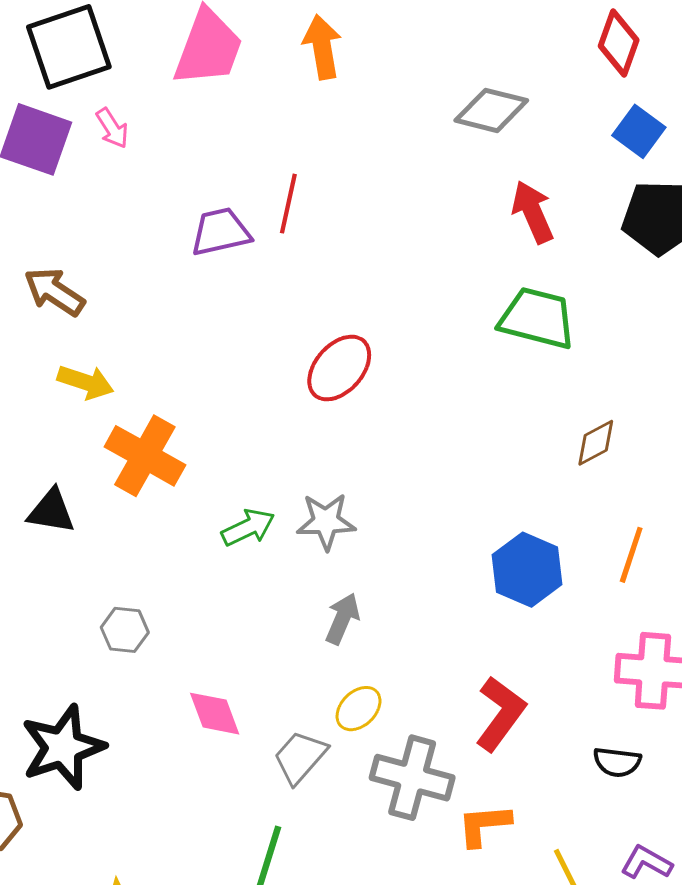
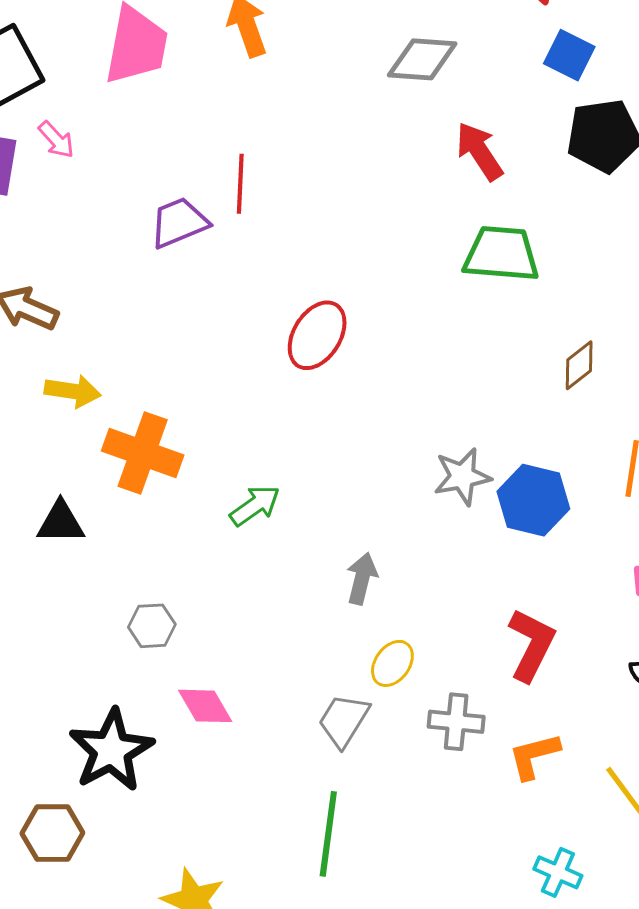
gray star: (326, 521) -> (462, 477), moved
pink diamond: (215, 714) -> (205, 706), moved
gray cross: (412, 778) -> (456, 722), size x0.7

